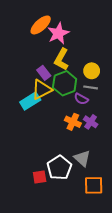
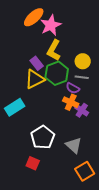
cyan rectangle: (30, 101) -> (15, 107), moved
orange cross: (73, 122) -> (71, 102), moved
white pentagon: (59, 168) -> (43, 137), moved
red square: (40, 177) -> (33, 163), turned 32
orange square: (94, 185) -> (85, 171), turned -30

